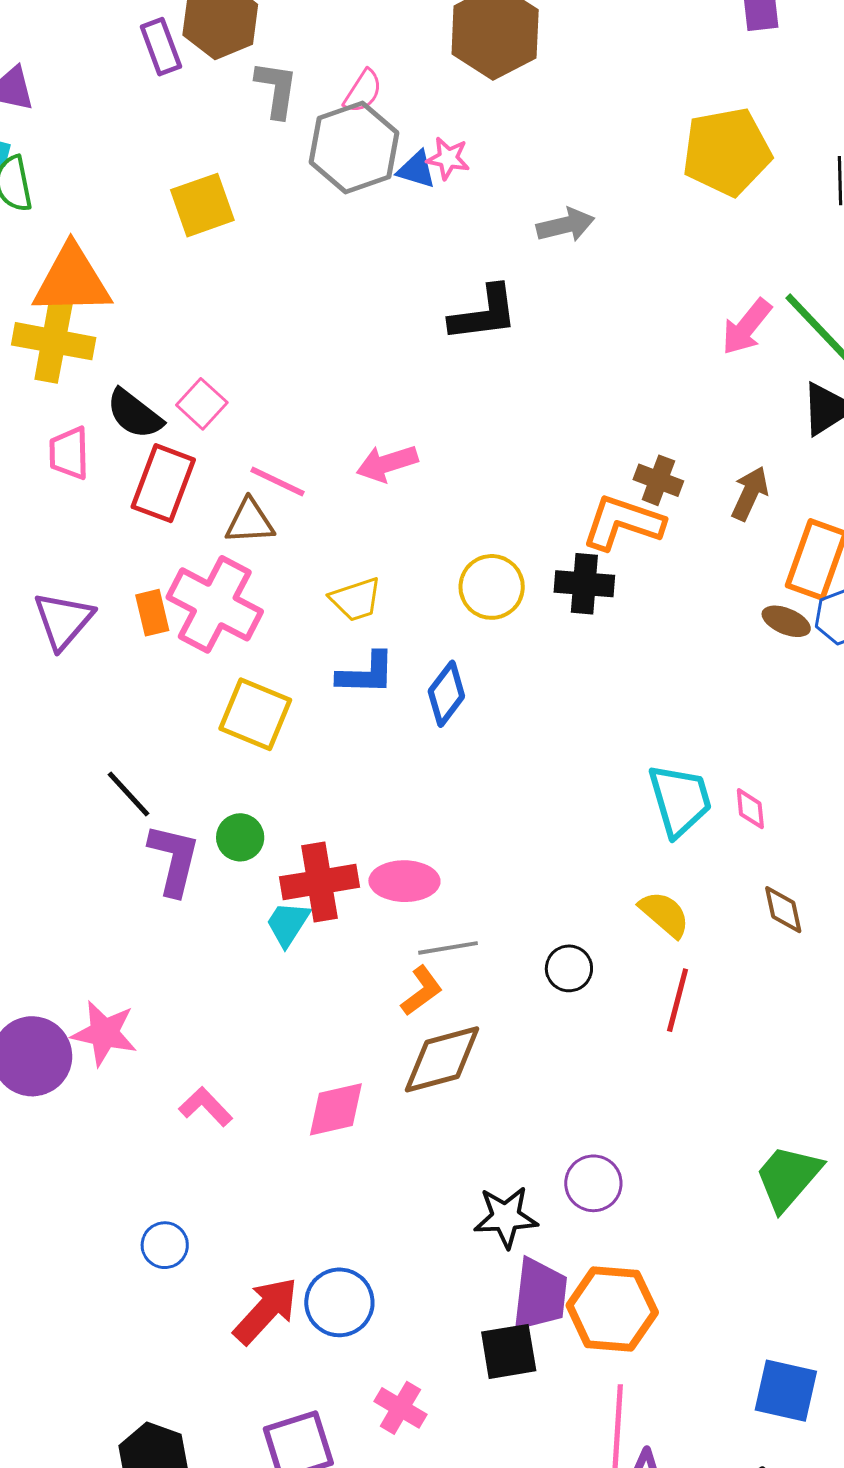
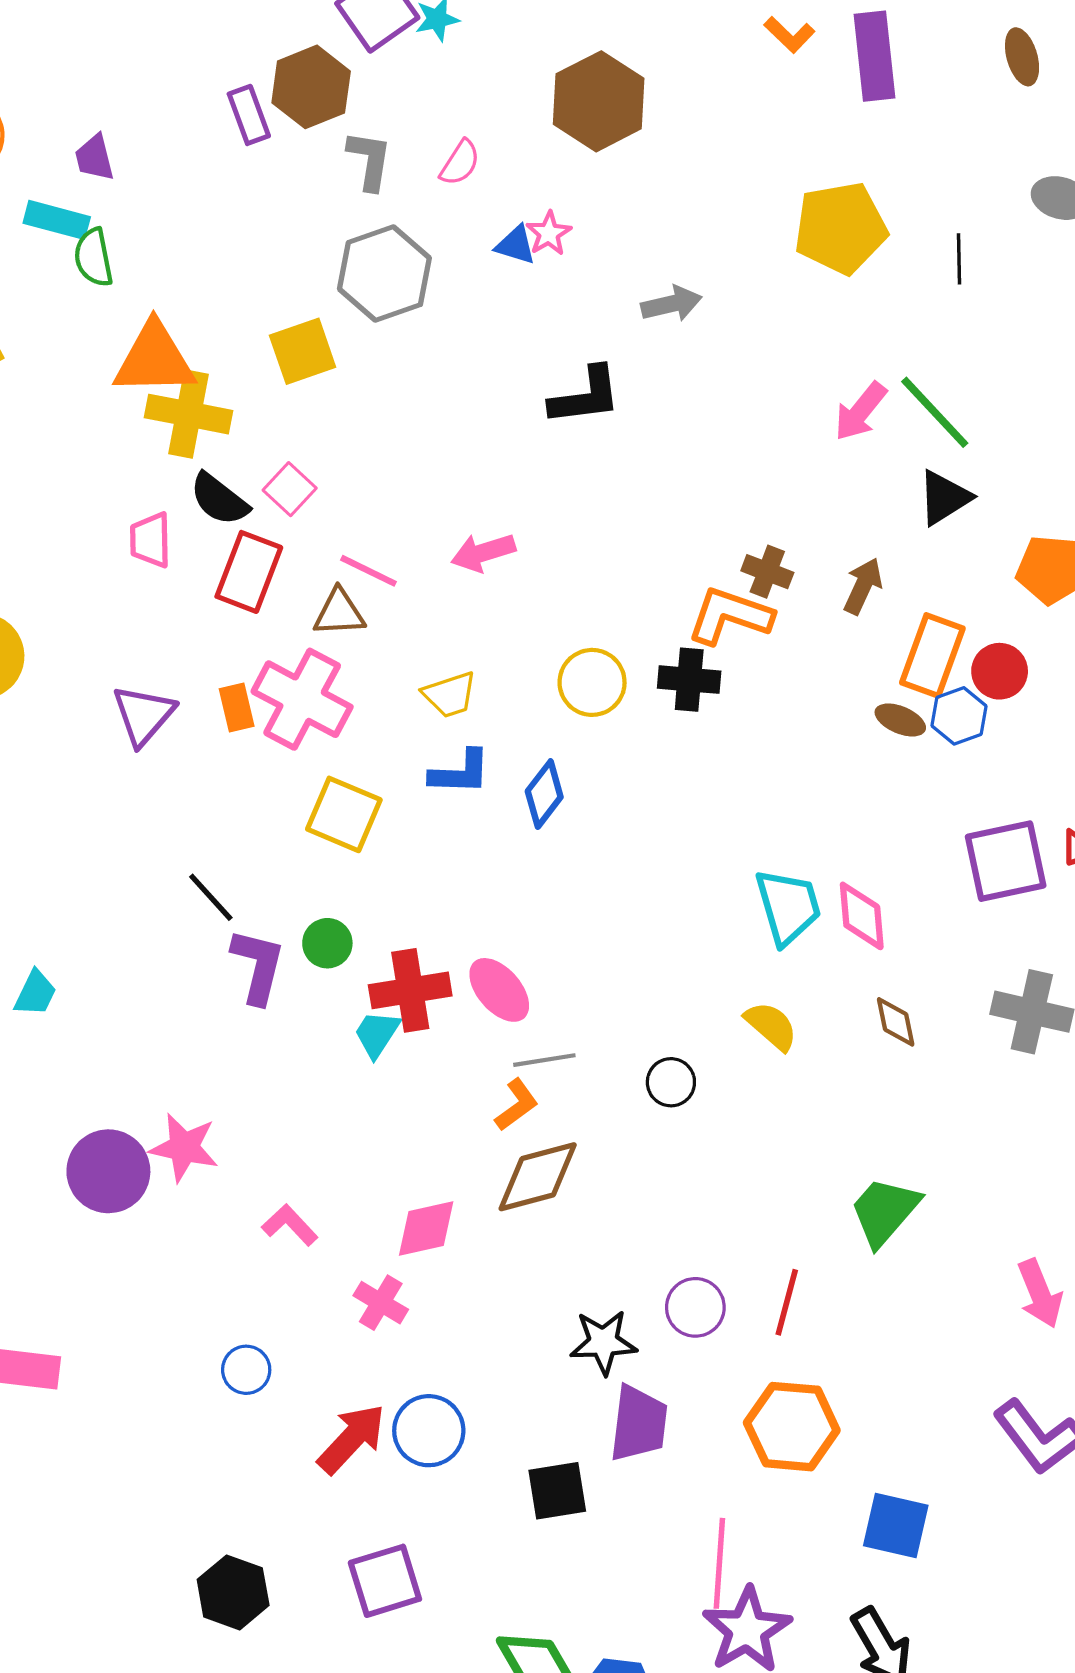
gray hexagon: (354, 148) -> (384, 273), moved
pink star: (448, 158) -> (549, 233), turned 30
yellow square: (202, 205) -> (303, 351), moved
yellow cross: (54, 341) -> (189, 414), moved
pink diamond: (750, 809) -> (862, 916), size x1.6
pink ellipse: (404, 881) -> (499, 990), turned 48
red line: (678, 1000) -> (787, 1302), moved
green trapezoid: (788, 1177) -> (885, 1211), moved
orange hexagon: (612, 1309) -> (792, 1427), moved
black square: (509, 1351) -> (557, 1491), moved
pink cross: (400, 1408) -> (381, 1303), moved

